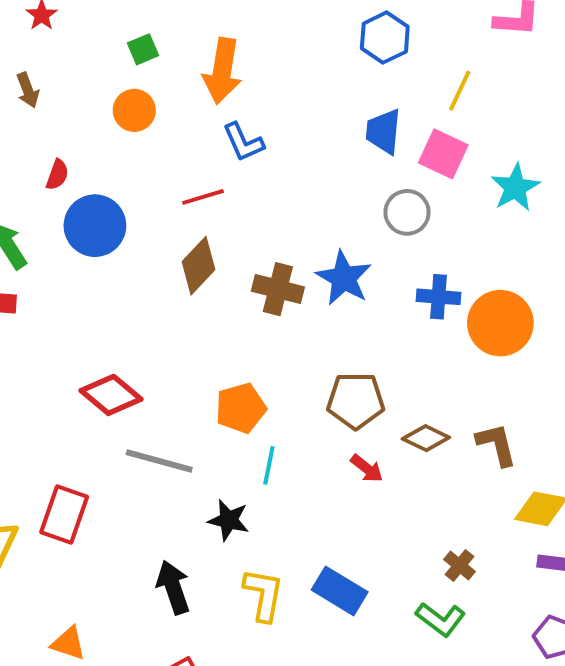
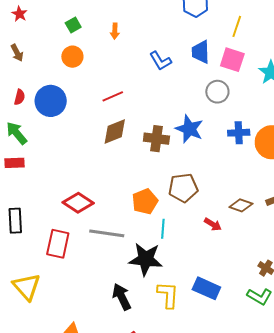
orange arrow: (222, 71) -> (115, 31), size x0.5
blue L-shape: (243, 142) -> (160, 61), moved
red semicircle: (57, 175) -> (20, 97), moved
blue circle: (95, 226) -> (51, 101), moved
brown diamond: (199, 266) -> (115, 132), turned 32
brown pentagon: (356, 401) -> (183, 188), moved
red rectangle: (64, 514) -> (58, 244), moved
black star: (229, 520) -> (146, 259), size x1.6

